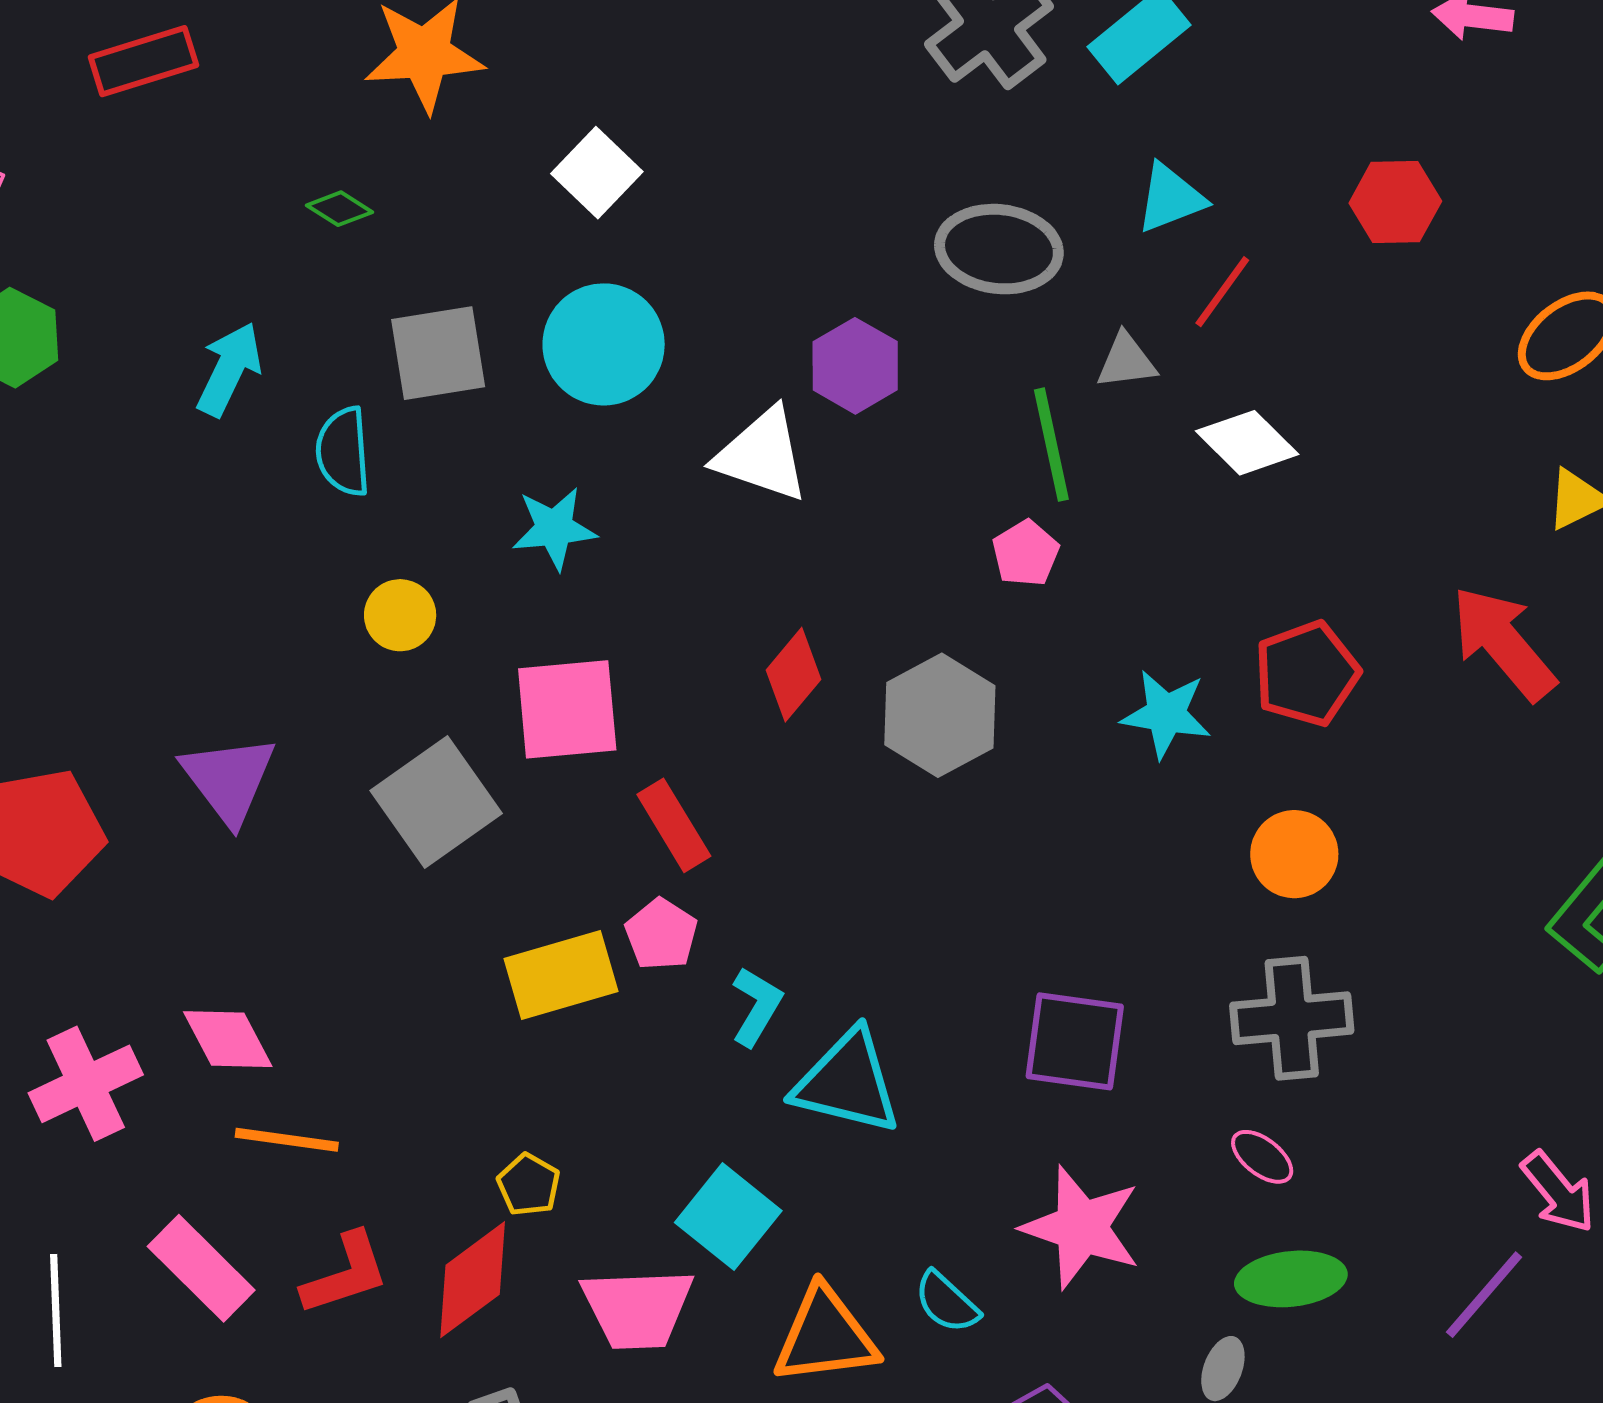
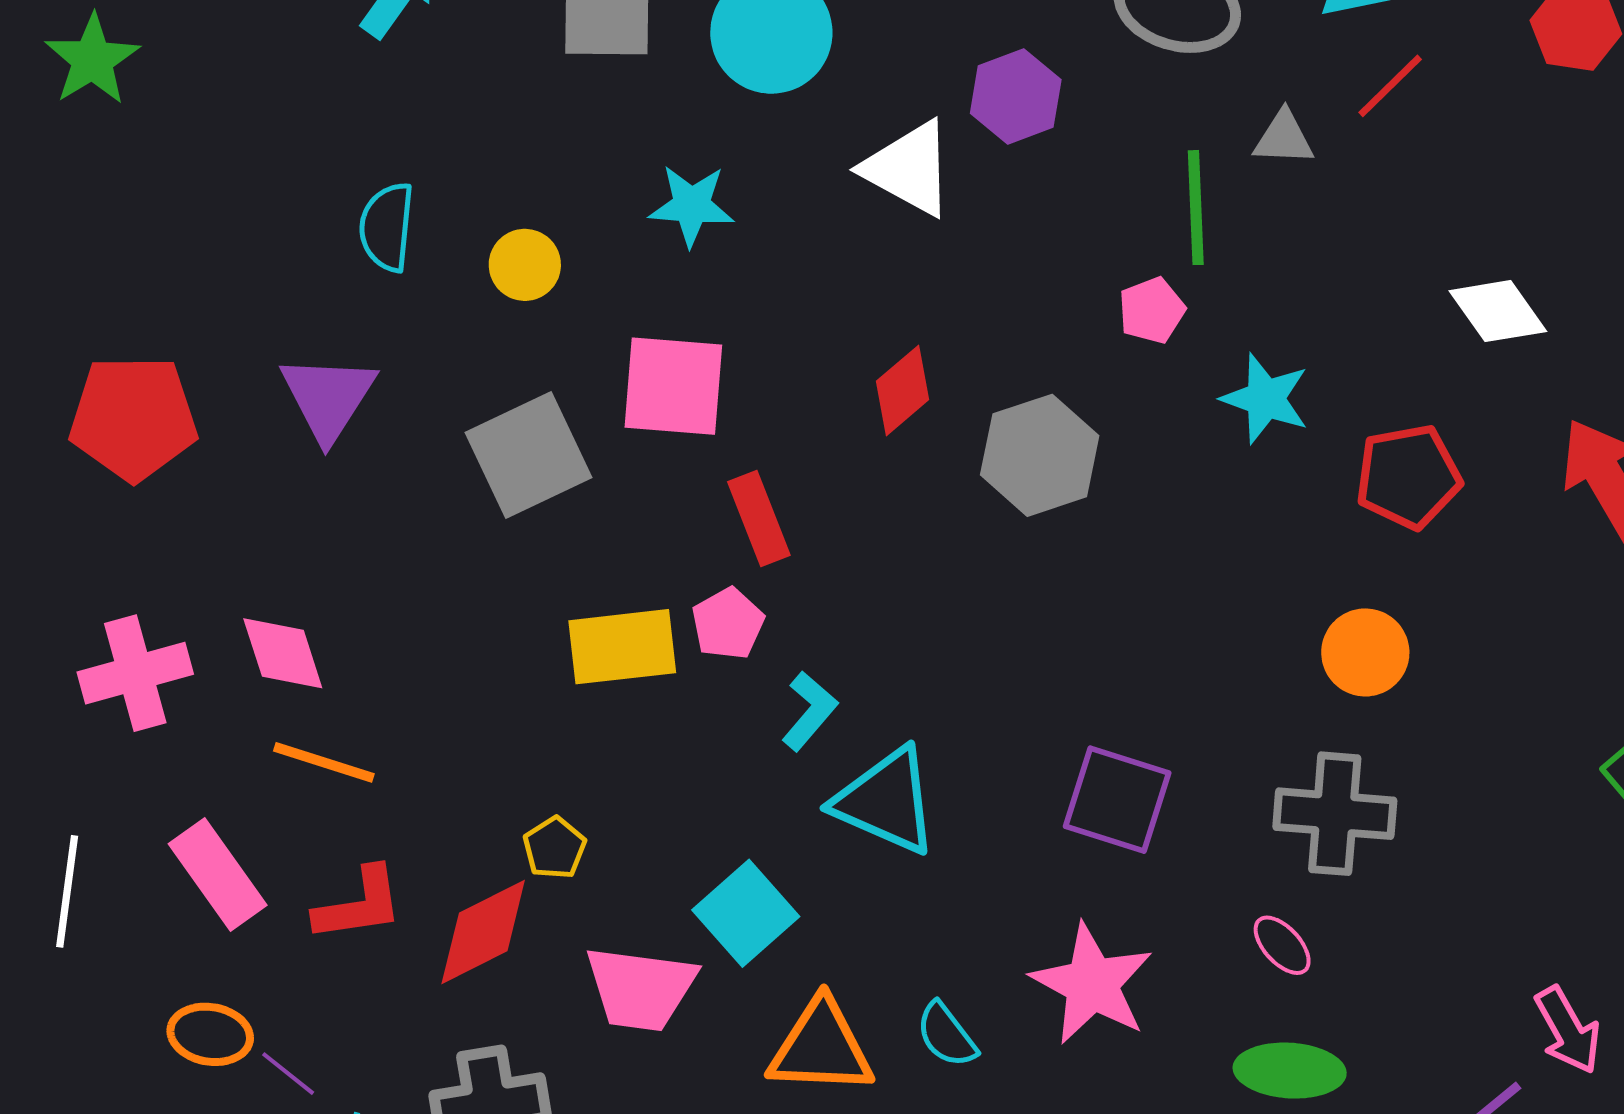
white diamond: (1247, 443) -> (1498, 311), moved
cyan semicircle: (343, 452) -> (387, 227), moved
cyan star: (1166, 714) -> (1265, 399), moved

